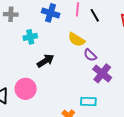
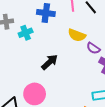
cyan cross: (30, 37) -> (26, 33), moved

